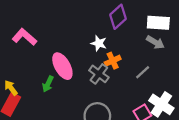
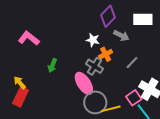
gray arrow: (155, 42) -> (121, 36), moved
pink ellipse: (62, 66) -> (84, 83), moved
green arrow: (48, 84) -> (52, 65), moved

